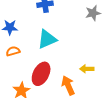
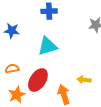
orange semicircle: (13, 51) -> (12, 69), moved

